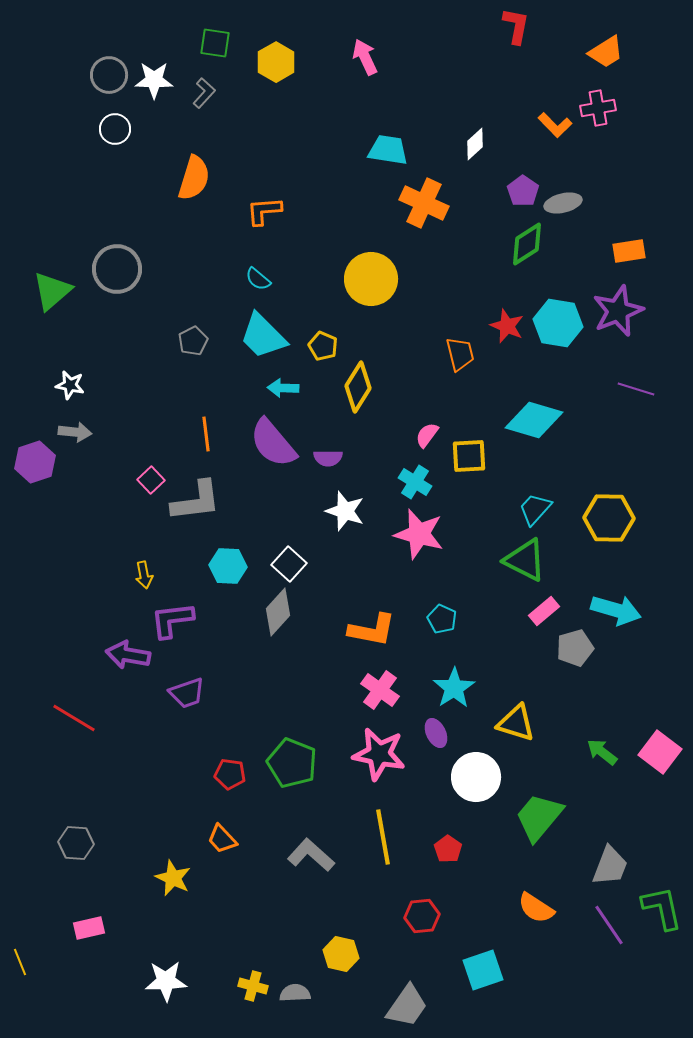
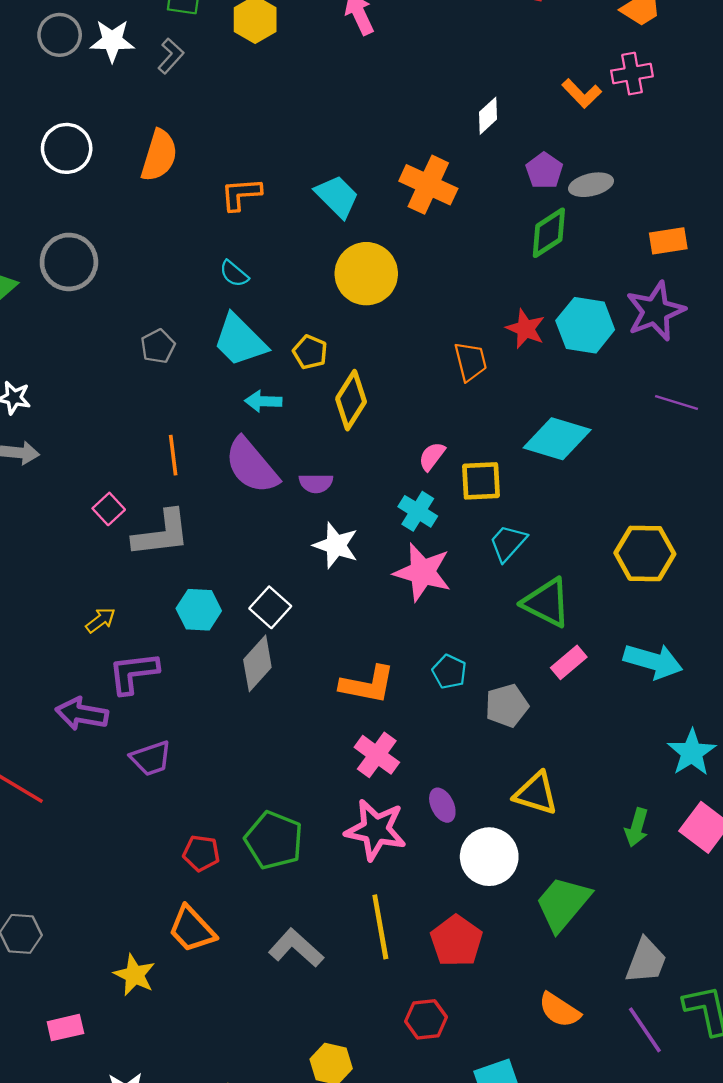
white circle: (115, 129) -> (67, 148), moved, size x1.4
cyan trapezoid: (388, 150) -> (337, 196), moved, turned 36
cyan trapezoid: (535, 509) -> (508, 543), moved
yellow arrow: (144, 575) -> (101, 620), turned -116
gray pentagon: (575, 648) -> (507, 706), moved
cyan star: (454, 688) -> (692, 752), moved
green arrow: (602, 752) -> (637, 827), turned -112
orange trapezoid: (222, 839) -> (192, 929), size x1.4
red pentagon: (448, 849) -> (456, 941), size x1.6
pink rectangle: (89, 928) -> (65, 1028), moved

